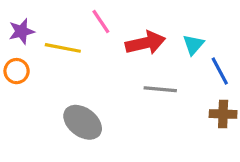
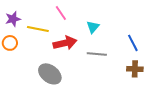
red arrow: (145, 43) -> (65, 43), moved
cyan triangle: (193, 45) -> (93, 27), moved

